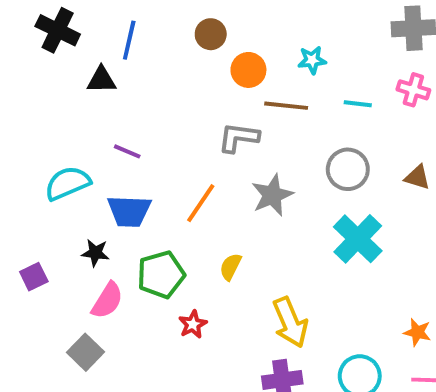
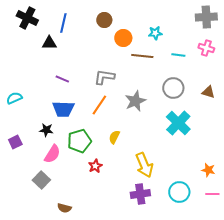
gray L-shape: (238, 138) -> (104, 77), moved
cyan semicircle: (68, 183) -> (14, 98), moved, size x0.7

